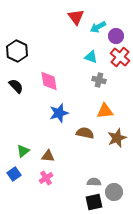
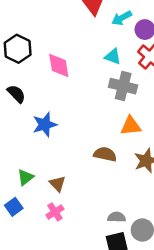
gray cross: (99, 80) -> (123, 86), size x1.5
pink diamond: (49, 81) -> (59, 66), moved
blue star: (59, 113) -> (45, 125), moved
brown triangle: (48, 156) -> (58, 184), turned 40

